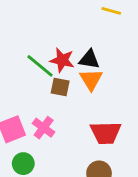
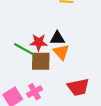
brown square: (60, 87) -> (41, 61), size x1.5
pink cross: (44, 128) -> (34, 92), turned 35

